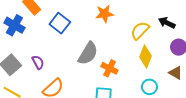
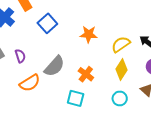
orange star: (104, 14) -> (89, 34), moved
gray semicircle: (88, 53) -> (54, 66), moved

